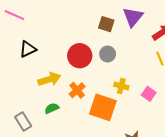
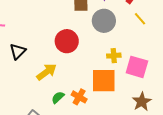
gray circle: (108, 54) -> (104, 21), moved, size x1.5
orange cross: (77, 90) -> (79, 97), moved
pink square: (149, 94) -> (137, 67), moved, size x1.6

